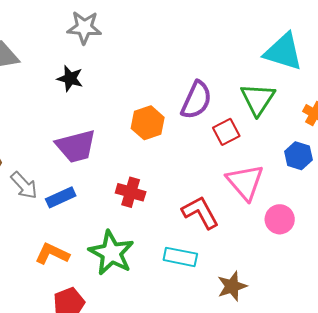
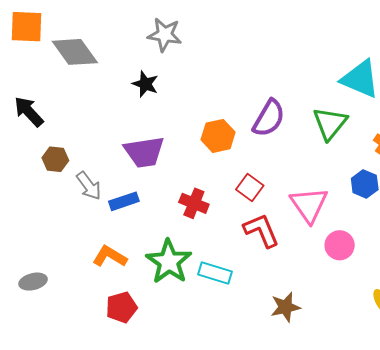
red square: (226, 132) -> (250, 188), moved, turned -32
cyan rectangle: (180, 257) -> (215, 273), moved

